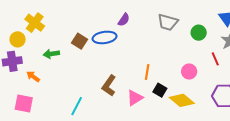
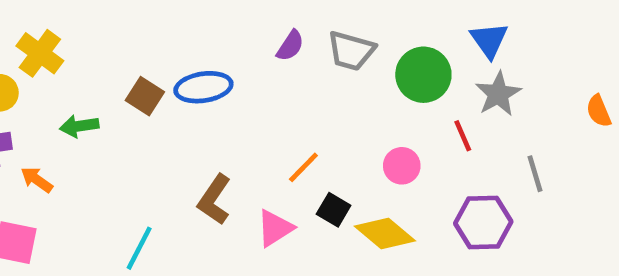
purple semicircle: (124, 20) -> (290, 46), moved
green circle: (199, 33) -> (423, 75), size x1.5
orange line: (147, 72) -> (303, 167), turned 35

